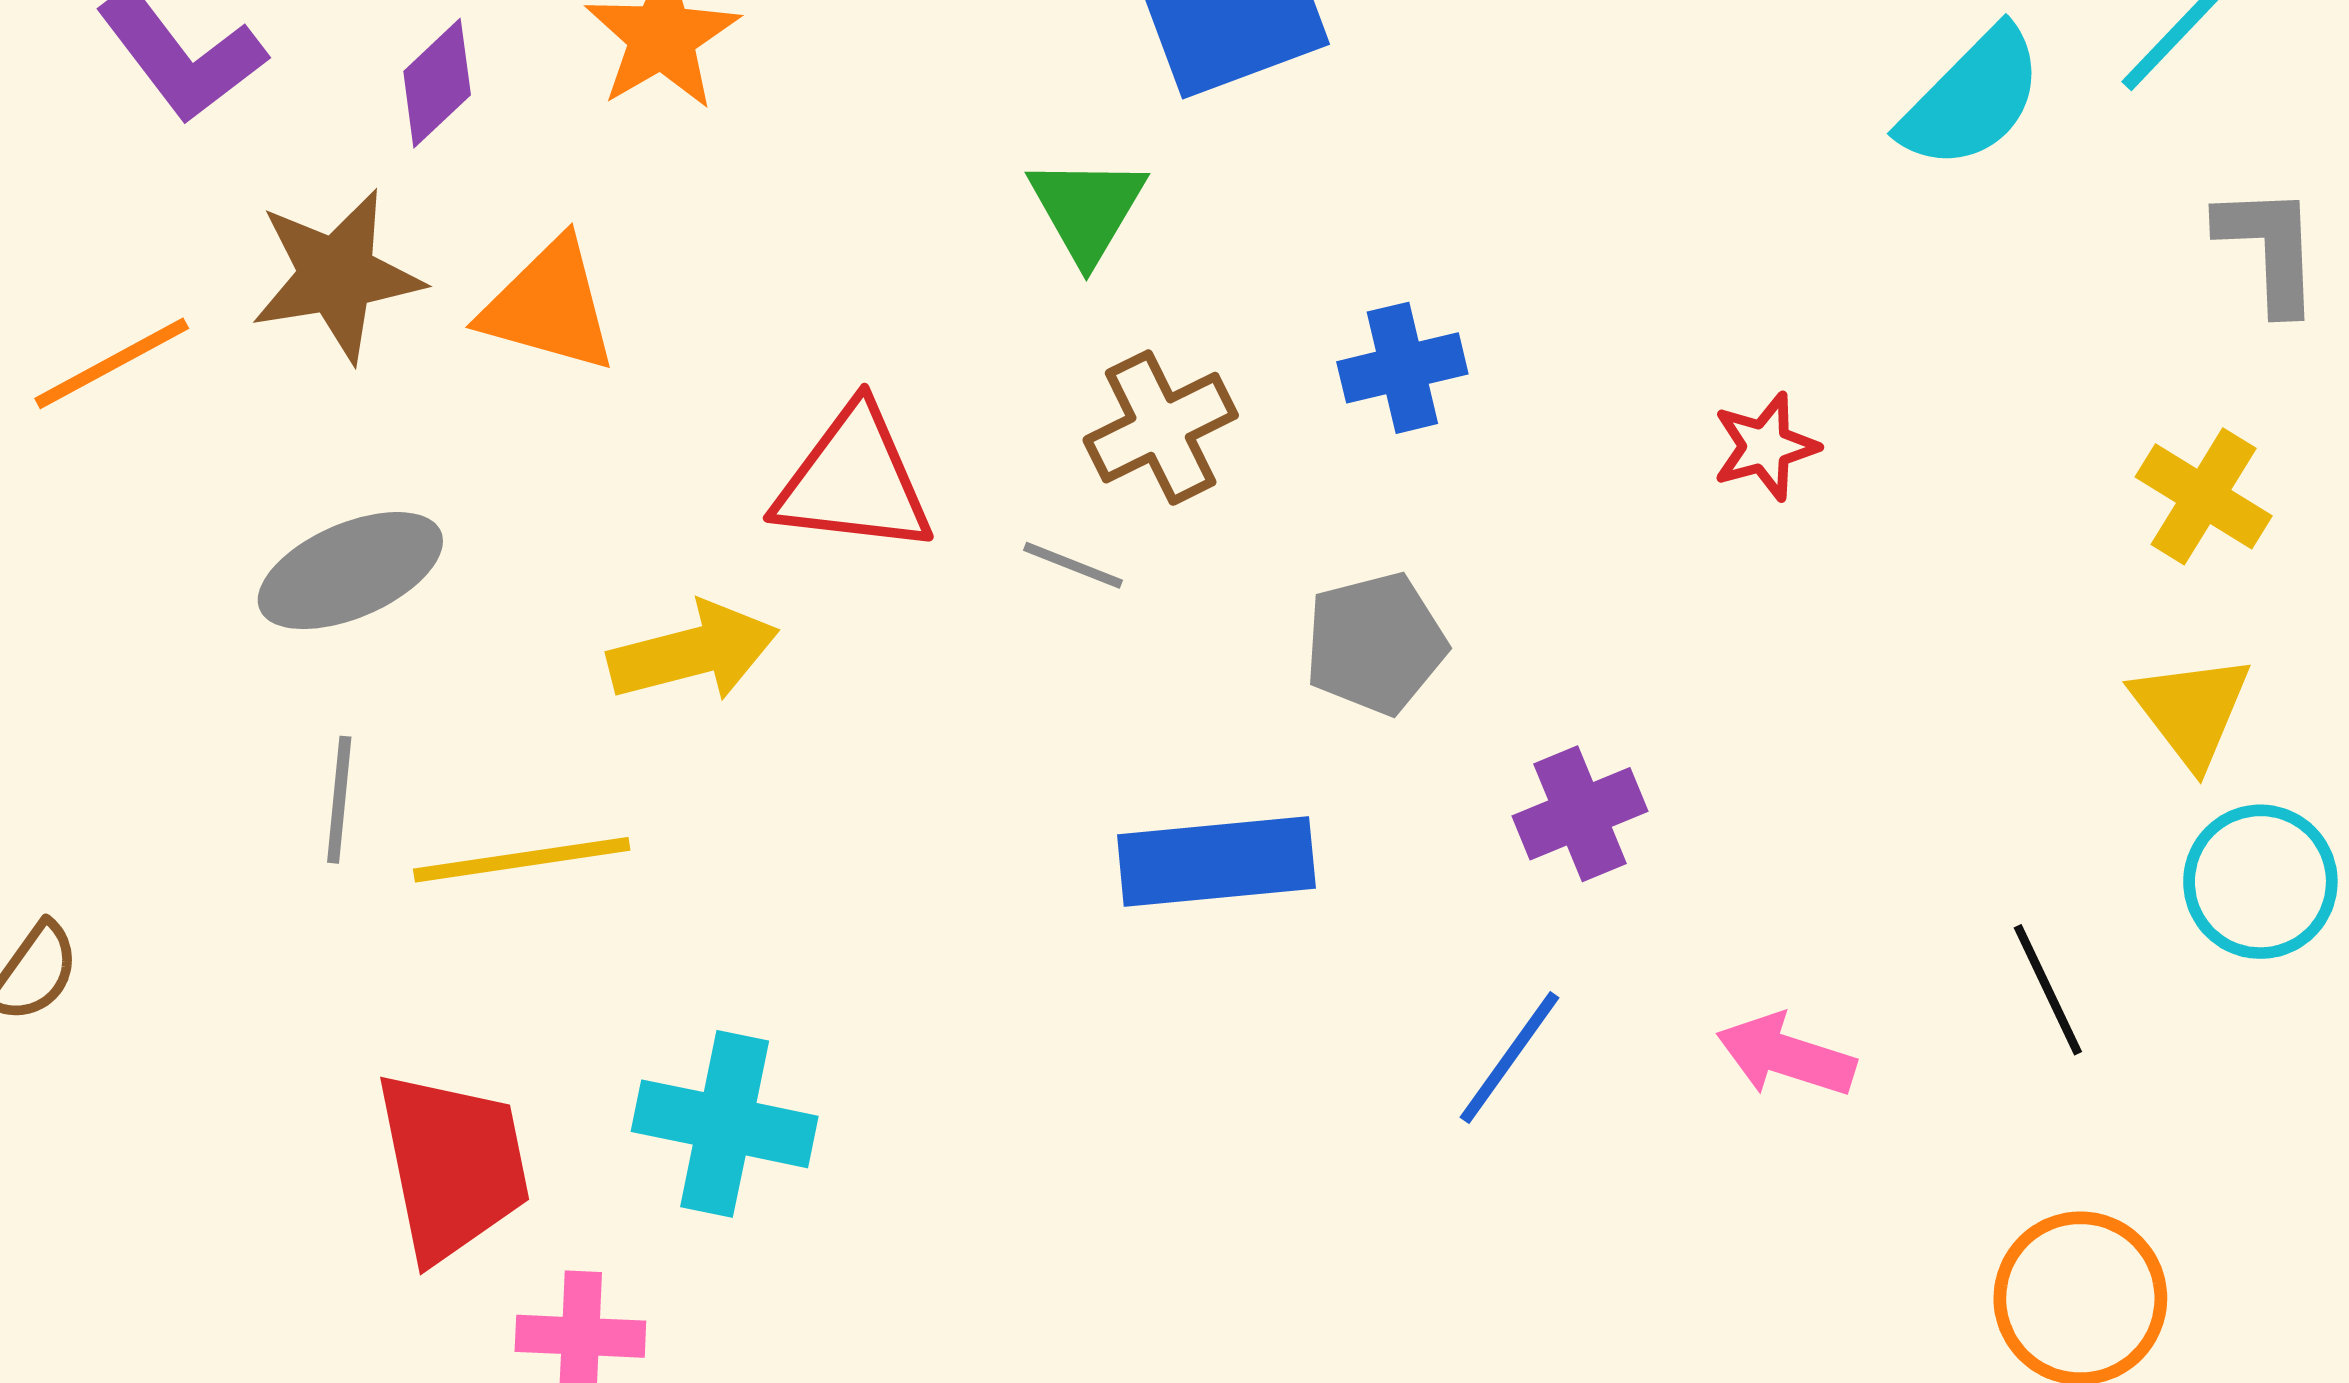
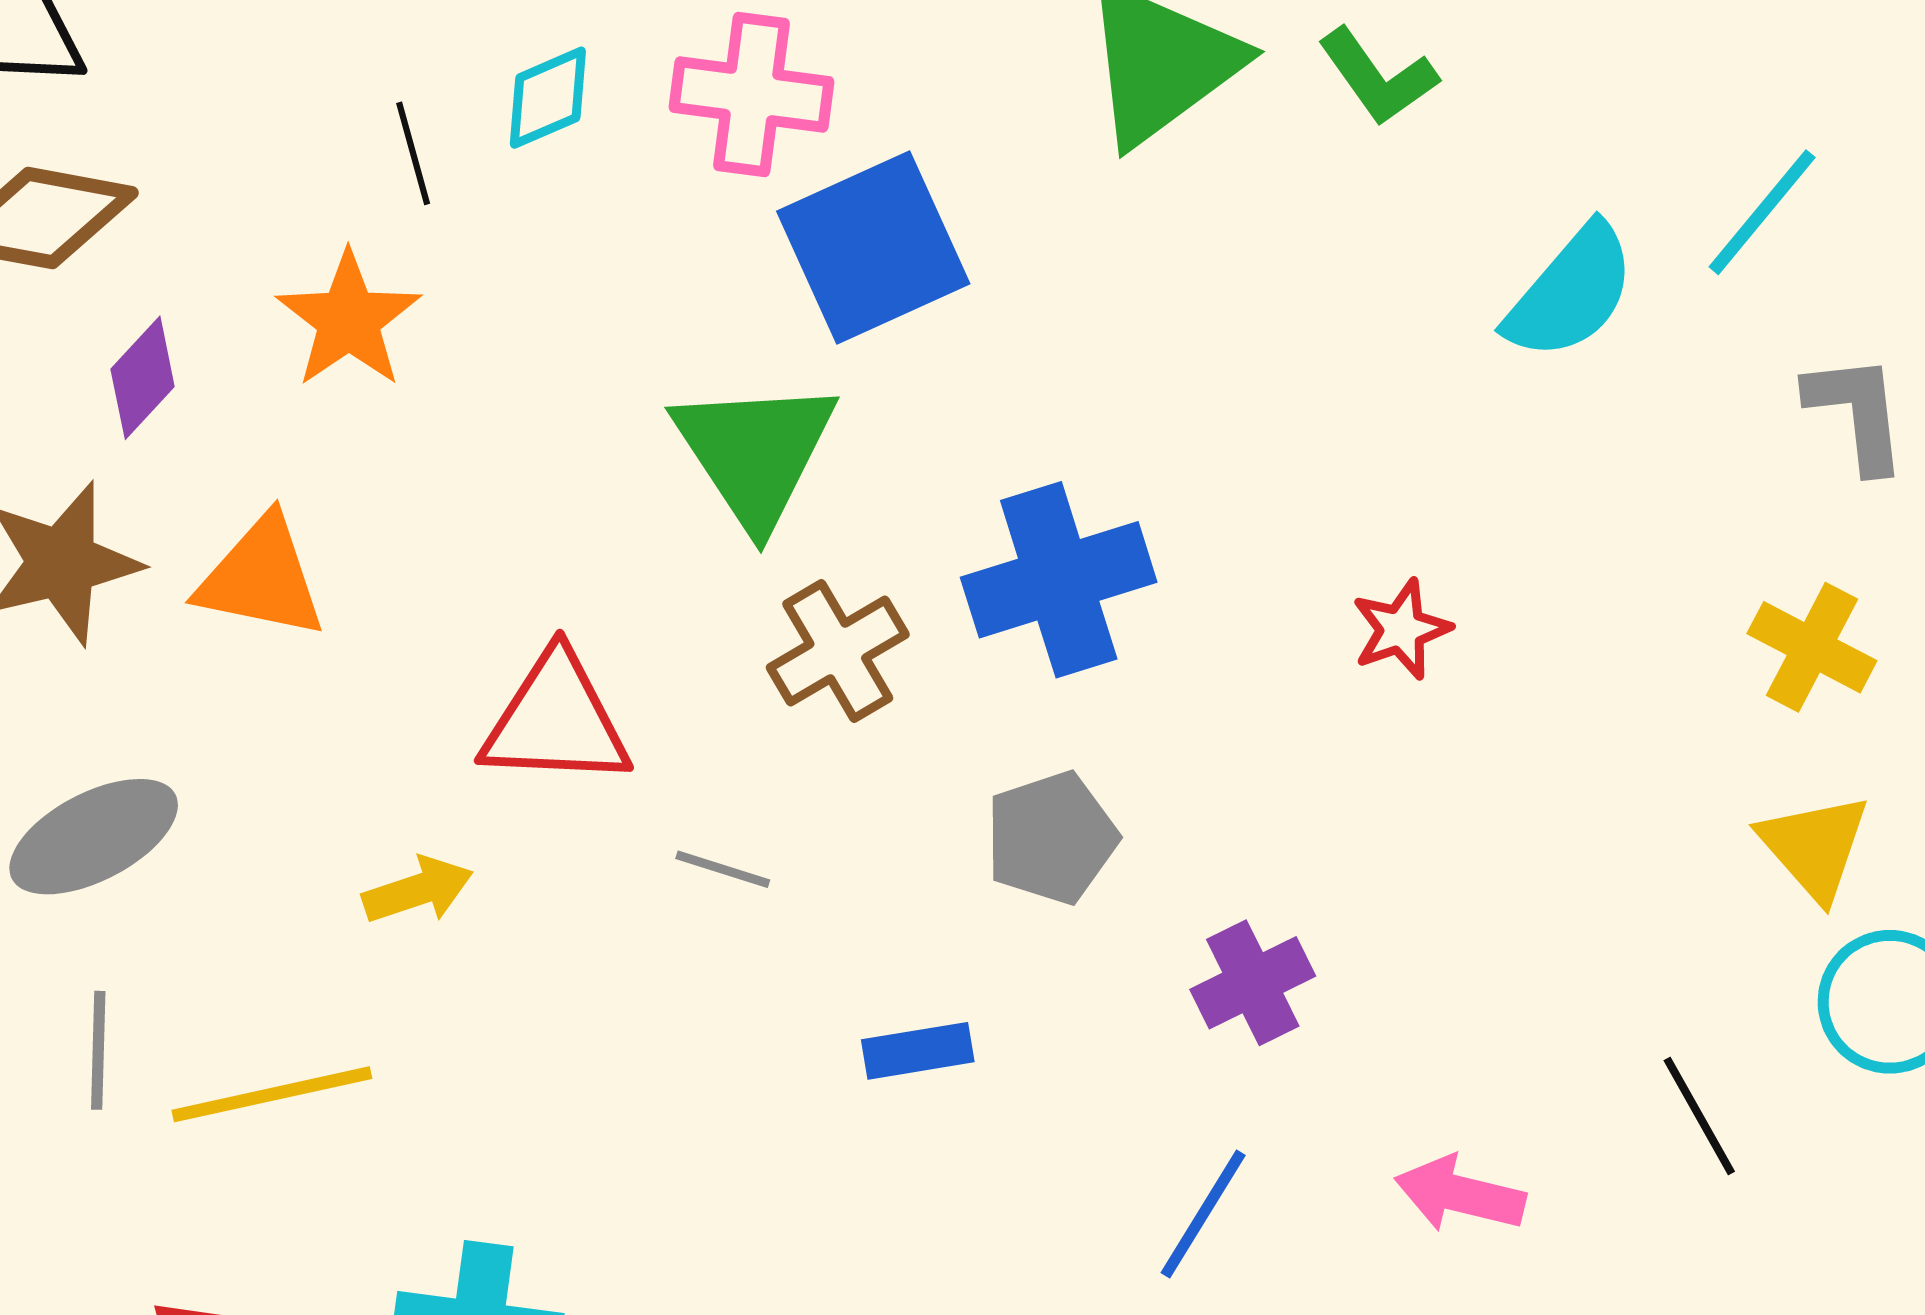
green triangle: (1087, 209) -> (755, 452), size x1.5
blue cross: (1402, 368) -> (1059, 580), size x1.6
gray line: (1073, 565) -> (723, 869), moved
yellow arrow: (693, 652) -> (418, 890), size x0.7
blue rectangle: (1216, 861) -> (918, 1051), size x0.6

